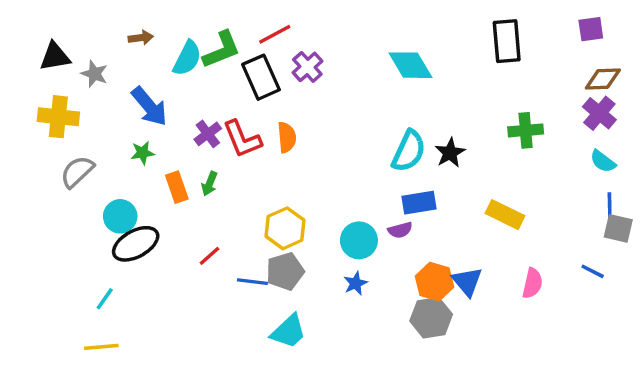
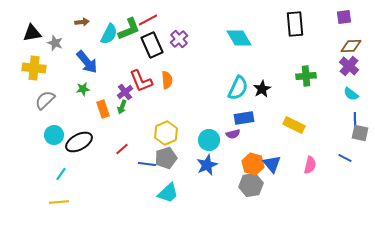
red line: (275, 34) -> (148, 20), moved
purple cross: (208, 134) -> (125, 92), moved
cyan circle: (120, 216) -> (54, 135), moved
blue star: (355, 283) -> (207, 165), size x1.5

